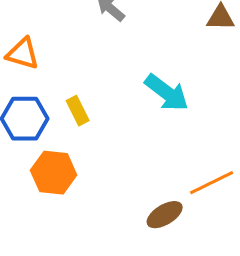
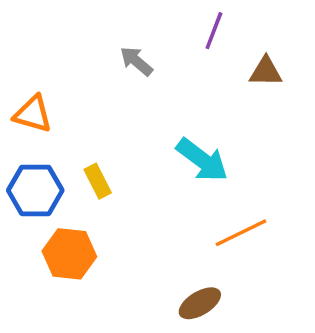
orange line: (212, 183) -> (241, 233), moved

